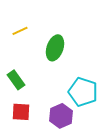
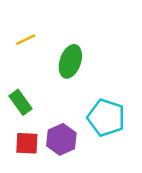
purple hexagon: (61, 116) -> (61, 139), moved

